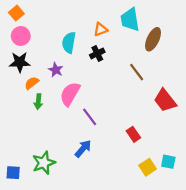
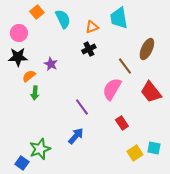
orange square: (16, 13) -> (37, 12), moved
brown ellipse: (153, 39) -> (147, 49), moved
cyan semicircle: (69, 43) -> (63, 19), moved, turned 144
pink semicircle: (70, 94) -> (112, 89), moved
blue square: (13, 173) -> (22, 163), moved, turned 32

